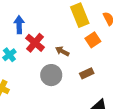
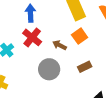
blue arrow: (19, 25) -> (31, 13), moved
orange square: (93, 40) -> (80, 36), moved

